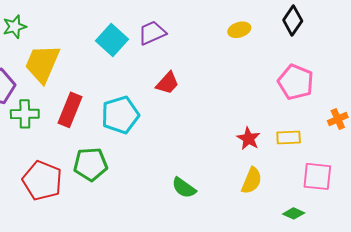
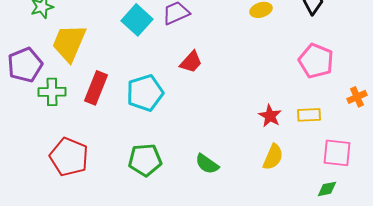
green pentagon: (90, 164) -> (145, 160), moved
green diamond: (294, 213) -> (327, 189), moved, turned -35

